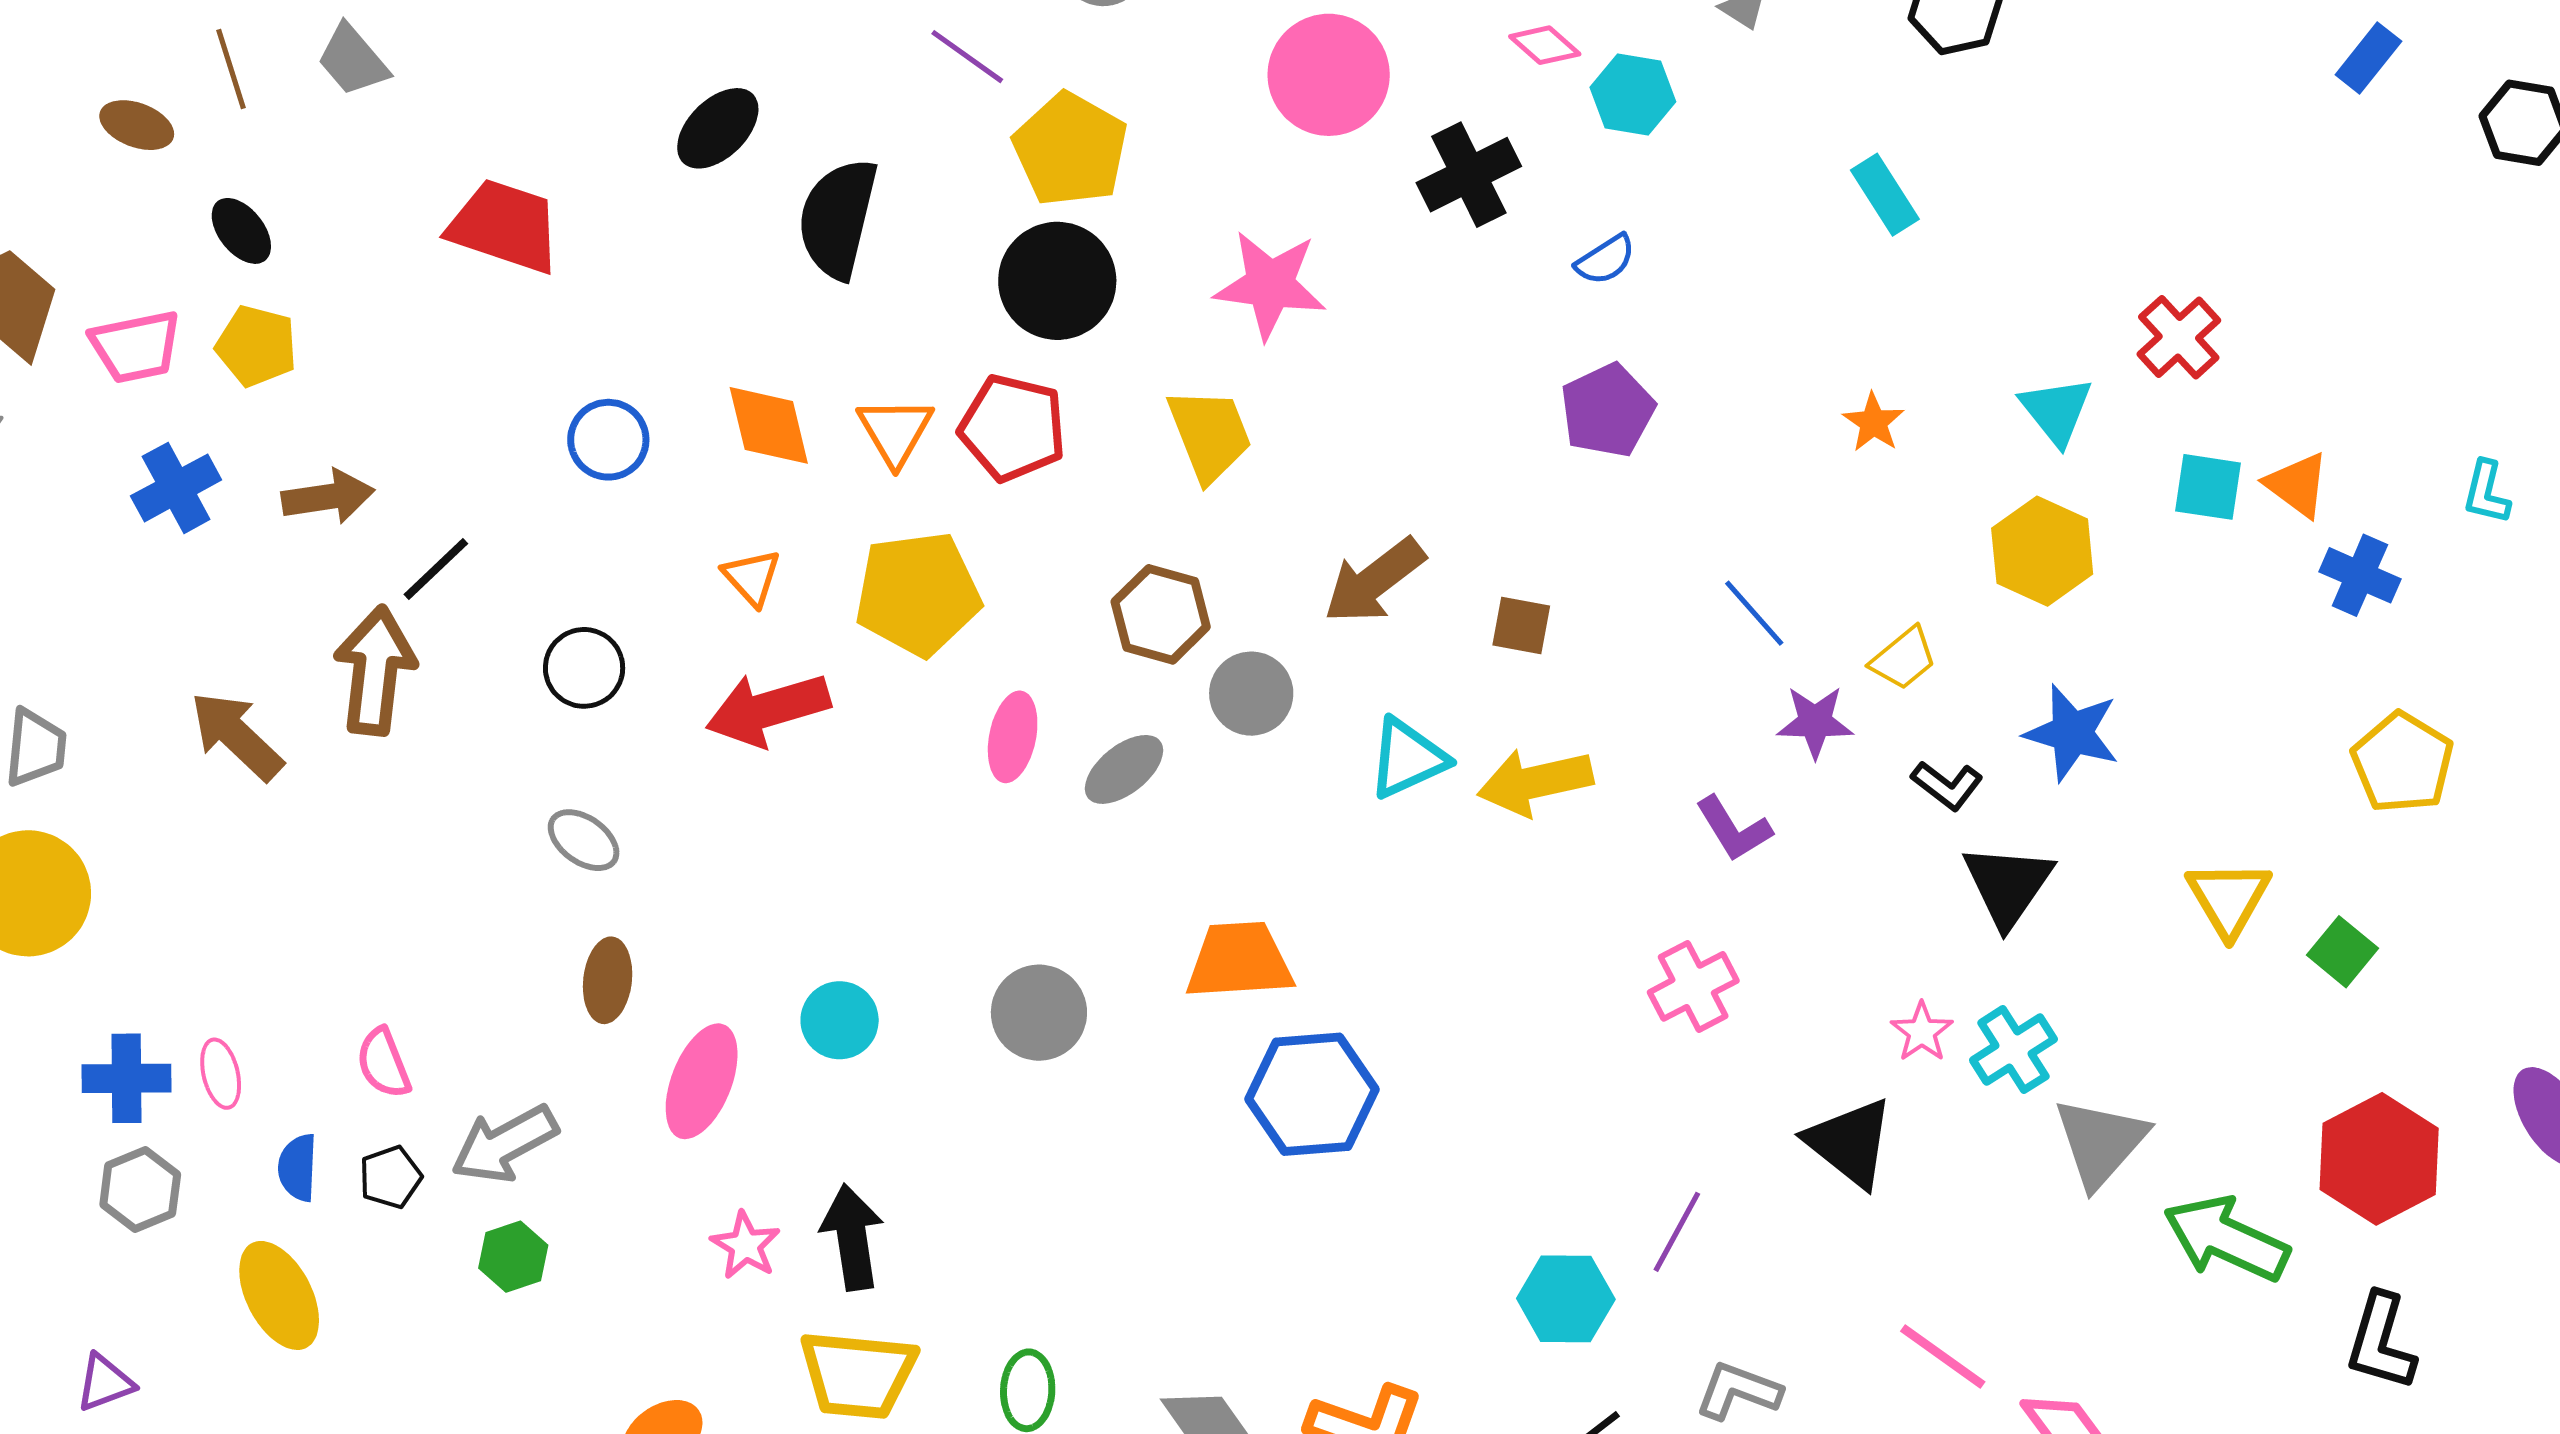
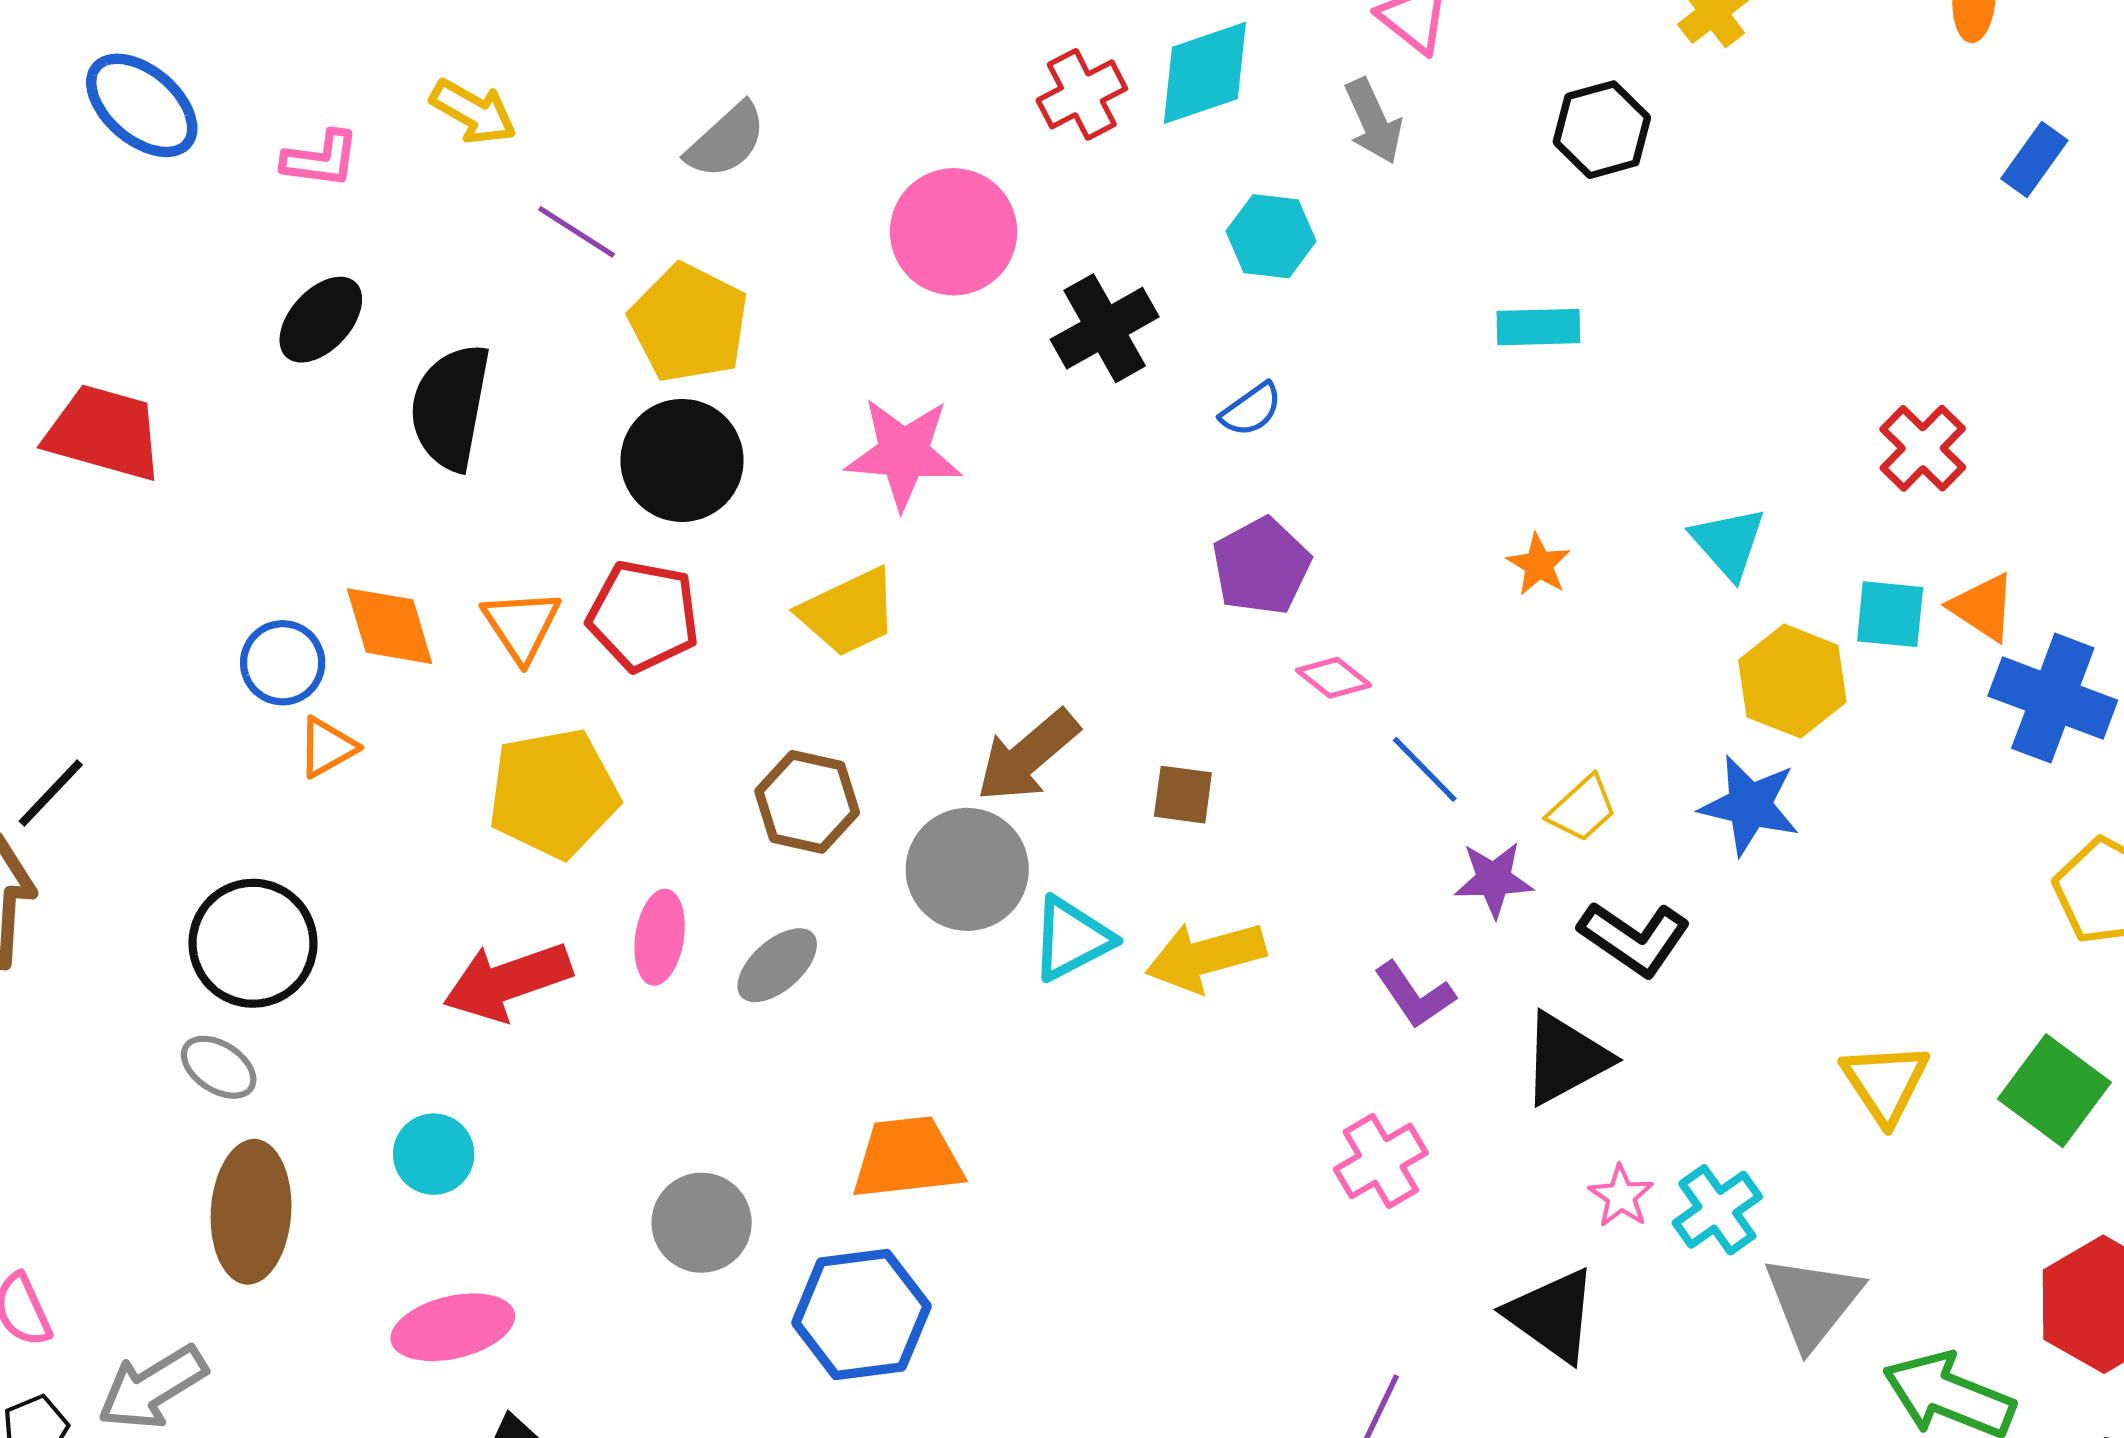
pink diamond: (1545, 45) -> (1334, 678), moved
cyan rectangle: (1885, 195) -> (1538, 327), turned -56
red cross: (2179, 337) -> (1923, 448), moved
yellow trapezoid: (1210, 435) -> (849, 612), turned 89
blue circle: (608, 440) -> (283, 663), moved
yellow hexagon: (2042, 551) -> (1792, 681), moved
blue cross: (2360, 575) -> (2053, 698), size x1.5
orange triangle: (752, 577) -> (327, 747), moved, turned 46
black circle: (584, 668) -> (253, 943), moved, size x1.5
gray circle: (1251, 694) -> (967, 869), moved, size x1.4
red arrow: (768, 709) -> (507, 981), moved
blue star: (2072, 733) -> (1750, 805), moved
black L-shape: (1947, 785) -> (1634, 938), size x1.5
black triangle: (2008, 885) -> (1566, 1059), moved, turned 30
yellow triangle: (2229, 898) -> (1885, 1083), moved
green square: (2342, 952) -> (2054, 1091), size x1.5
brown ellipse: (608, 980) -> (251, 1212), size x1.6
cyan circle: (840, 1020) -> (434, 1154), moved
pink ellipse: (702, 1081) -> (453, 1327), moved, turned 58
blue hexagon: (1312, 1094) -> (861, 1315), moved

